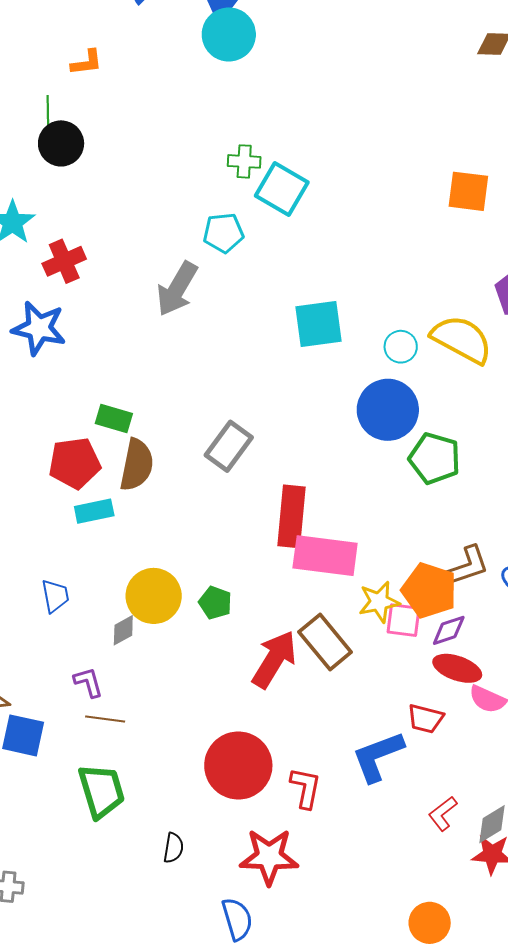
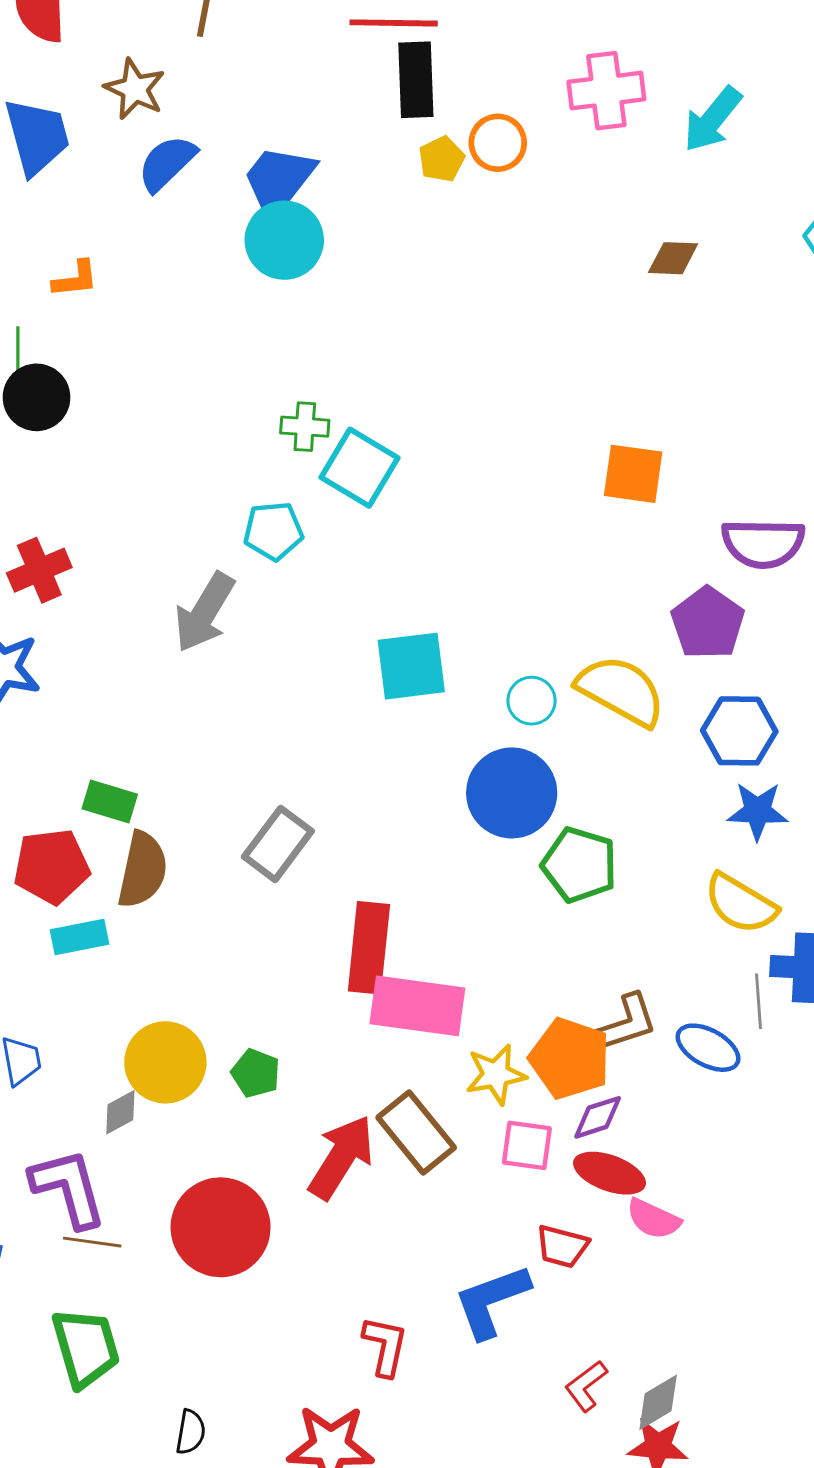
pink square: (403, 620) -> (527, 1145), moved
purple L-shape: (88, 682) -> (68, 1188), size x1.8
red circle: (238, 765) -> (221, 1227), moved

